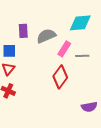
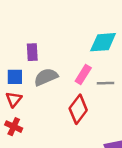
gray semicircle: (46, 36) -> (46, 77), moved

